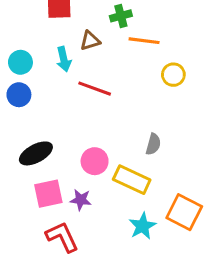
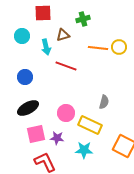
orange line: (144, 41) -> (98, 48), moved
cyan circle: (20, 62) -> (22, 36), moved
yellow circle: (173, 75) -> (119, 47), moved
blue circle: (19, 95) -> (25, 77), moved
cyan star: (142, 226) -> (84, 150), moved, turned 30

